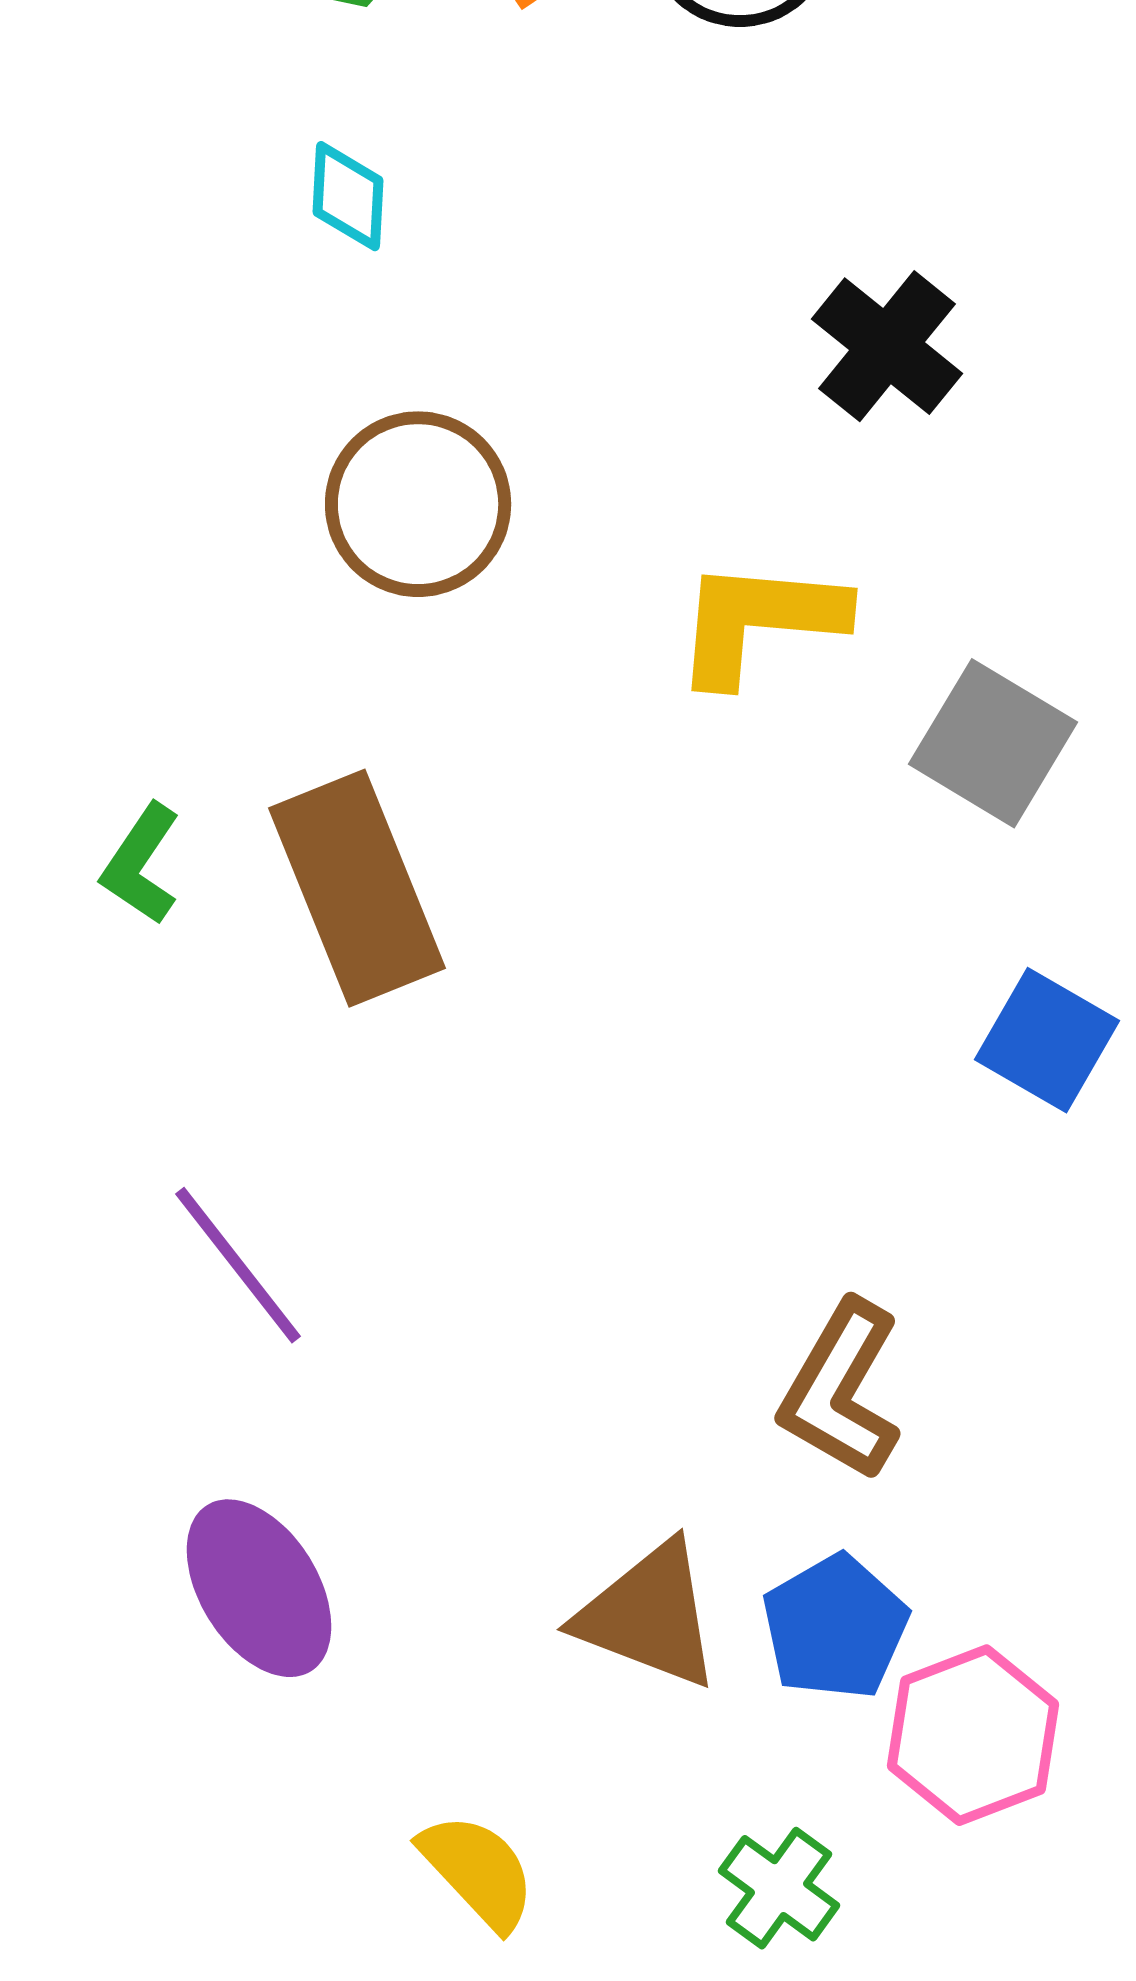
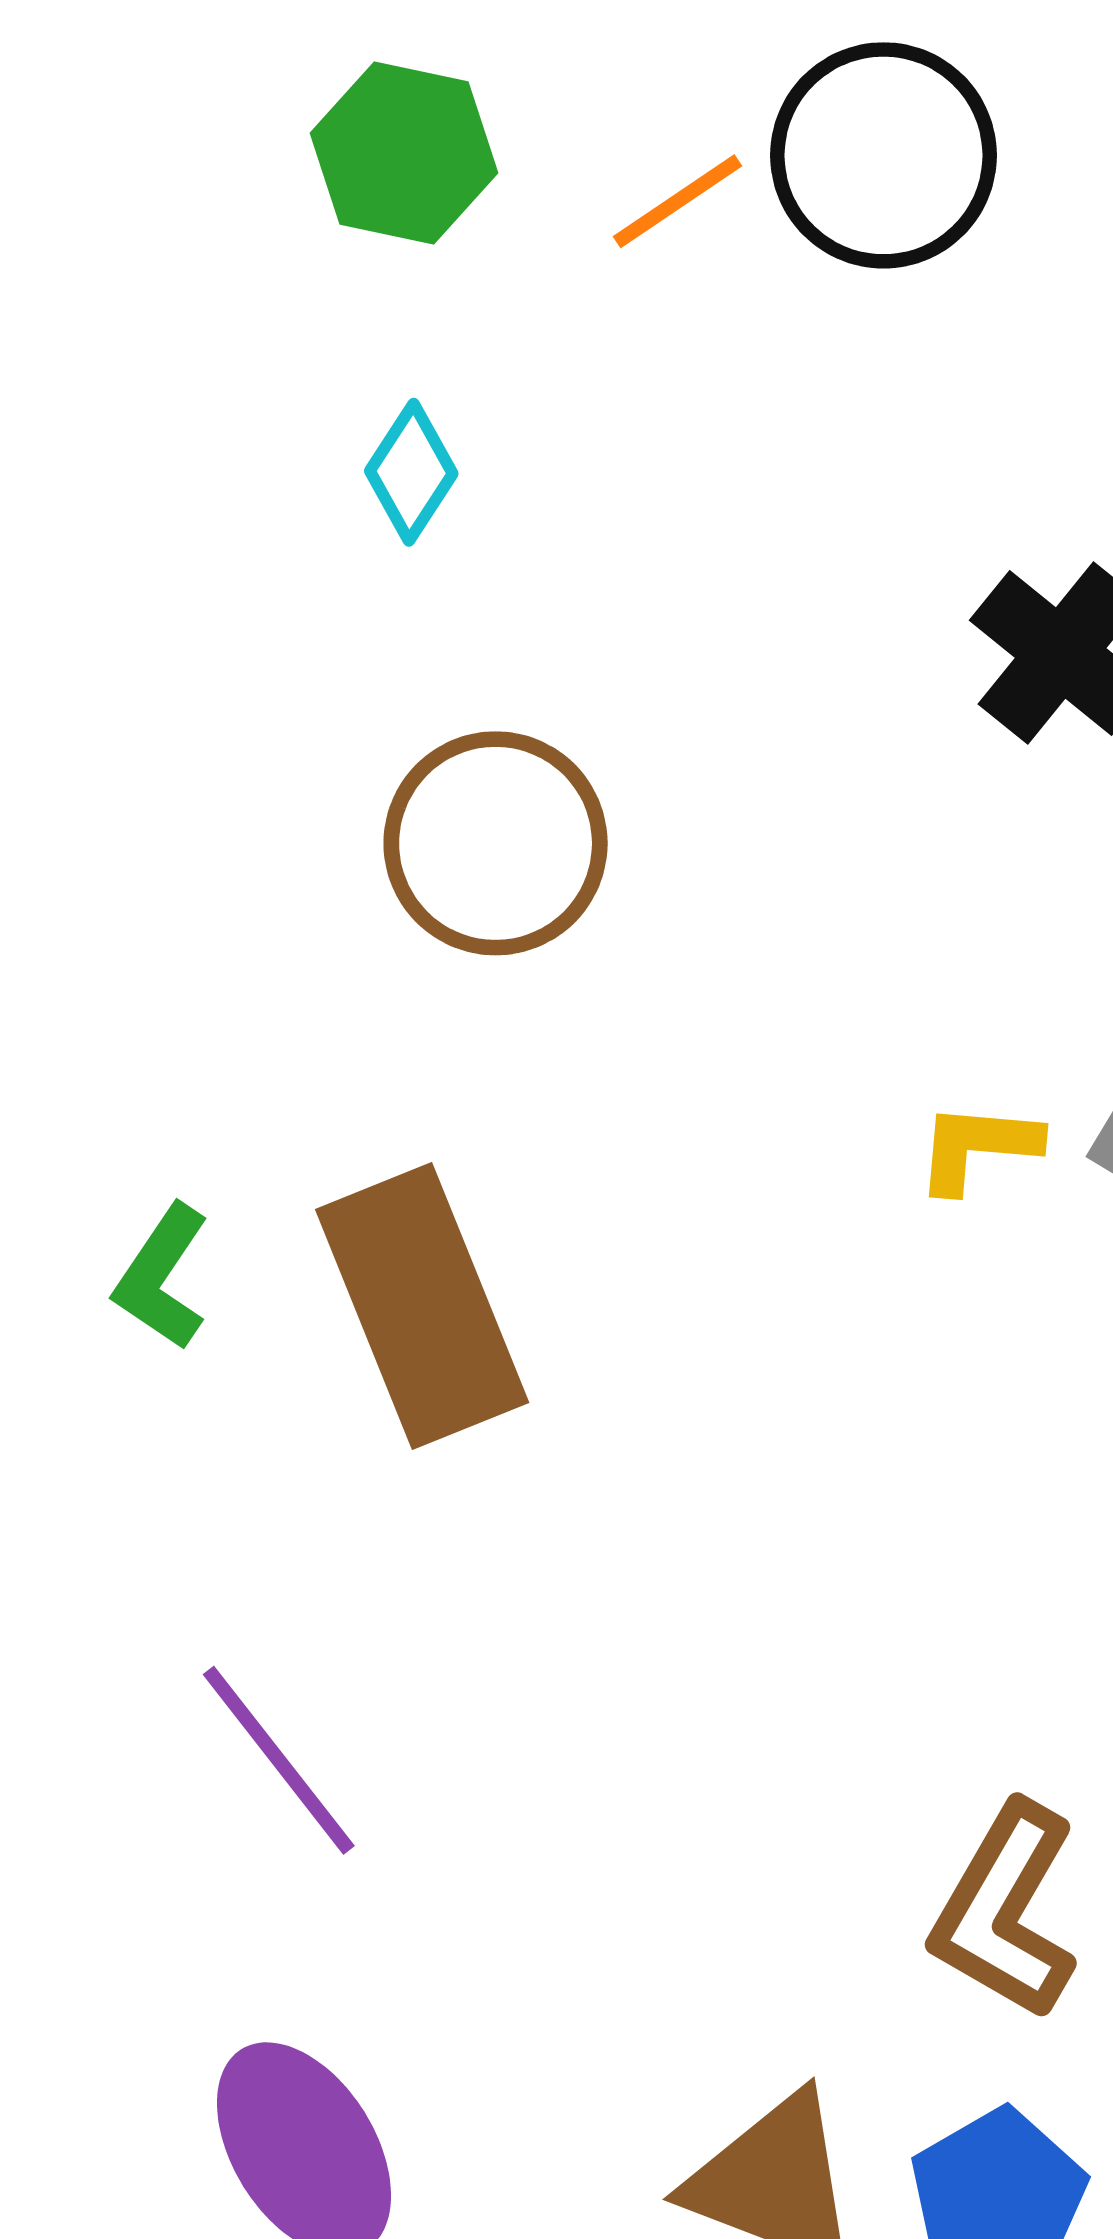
cyan diamond: (348, 196) -> (411, 472), turned 30
yellow L-shape: (759, 621) -> (977, 1147), moved, size x0.6

